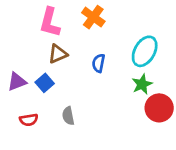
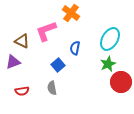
pink L-shape: (50, 22) -> (46, 31), moved, turned 55
brown triangle: (58, 54) -> (22, 41), moved, turned 49
blue square: (45, 83) -> (58, 65), moved

